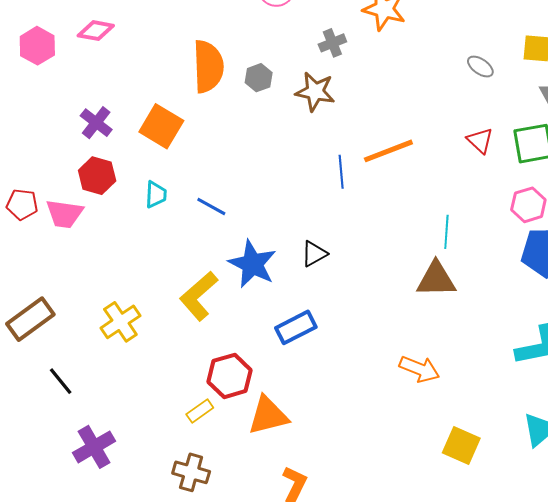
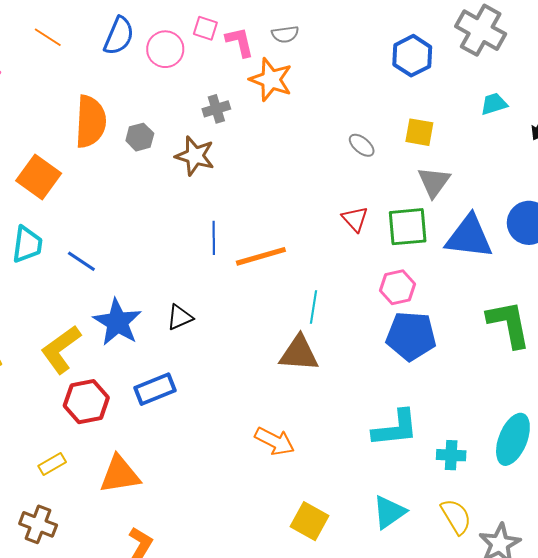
orange line: (388, 151) -> (261, 256), moved
cyan trapezoid: (156, 194) -> (27, 244), size x1.4
red hexagon: (230, 376) -> (86, 402), moved

